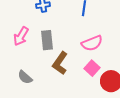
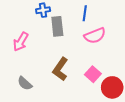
gray rectangle: (47, 40) -> (57, 26), moved
pink semicircle: (92, 43) -> (95, 36), moved

